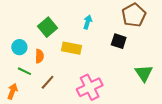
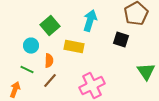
cyan arrow: (88, 22) -> (90, 21), size x1.5
cyan circle: (19, 47) -> (31, 46), moved
orange semicircle: (39, 56) -> (49, 61), moved

